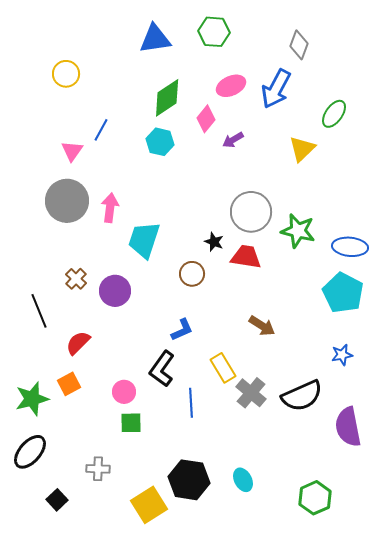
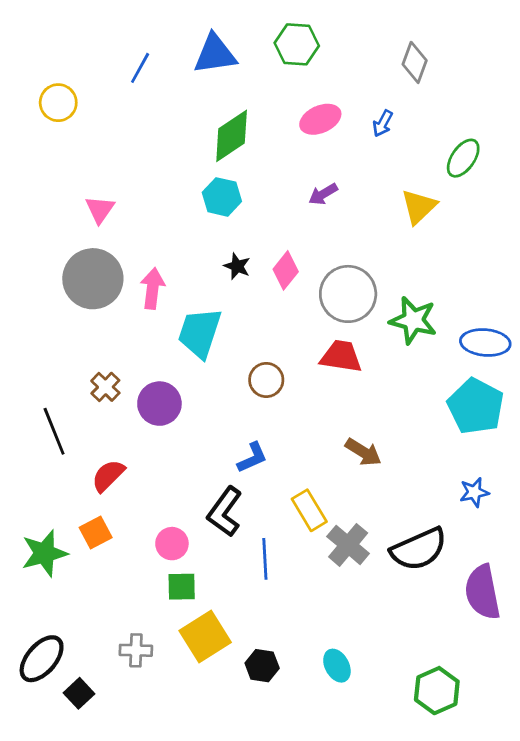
yellow circle: (66, 74) -> (58, 103), moved
blue arrow: (276, 89) -> (383, 123), size x0.5
pink diamond: (206, 119) -> (286, 270), moved
blue line: (101, 130) -> (140, 68), moved
black star: (214, 242) -> (237, 266), moved
black ellipse: (30, 452) -> (42, 659), moved
black hexagon: (189, 480) -> (262, 666), size x0.6
yellow square: (149, 505) -> (205, 636), moved

